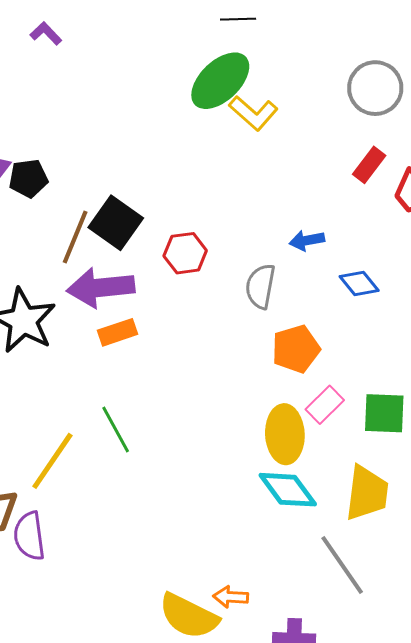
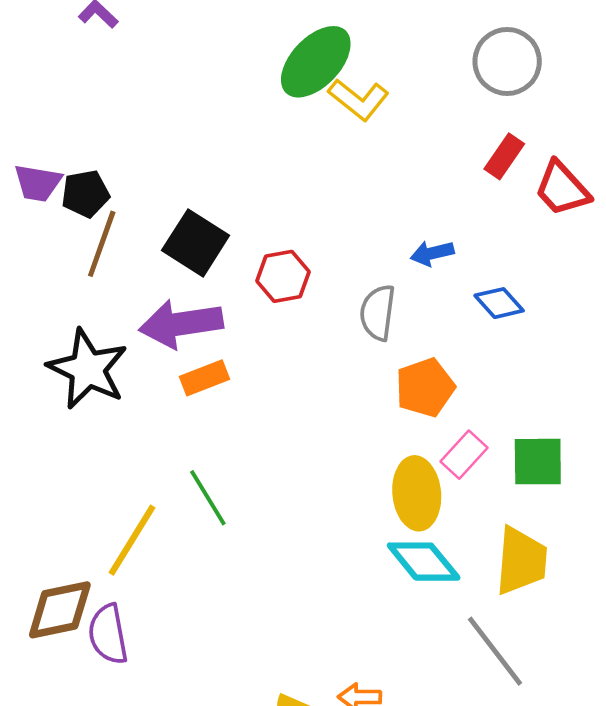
brown line: (75, 237) -> (102, 244), moved

